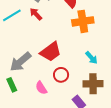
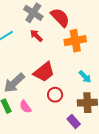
red arrow: (36, 14) -> (36, 36), moved
pink semicircle: (41, 88) -> (25, 107), moved

